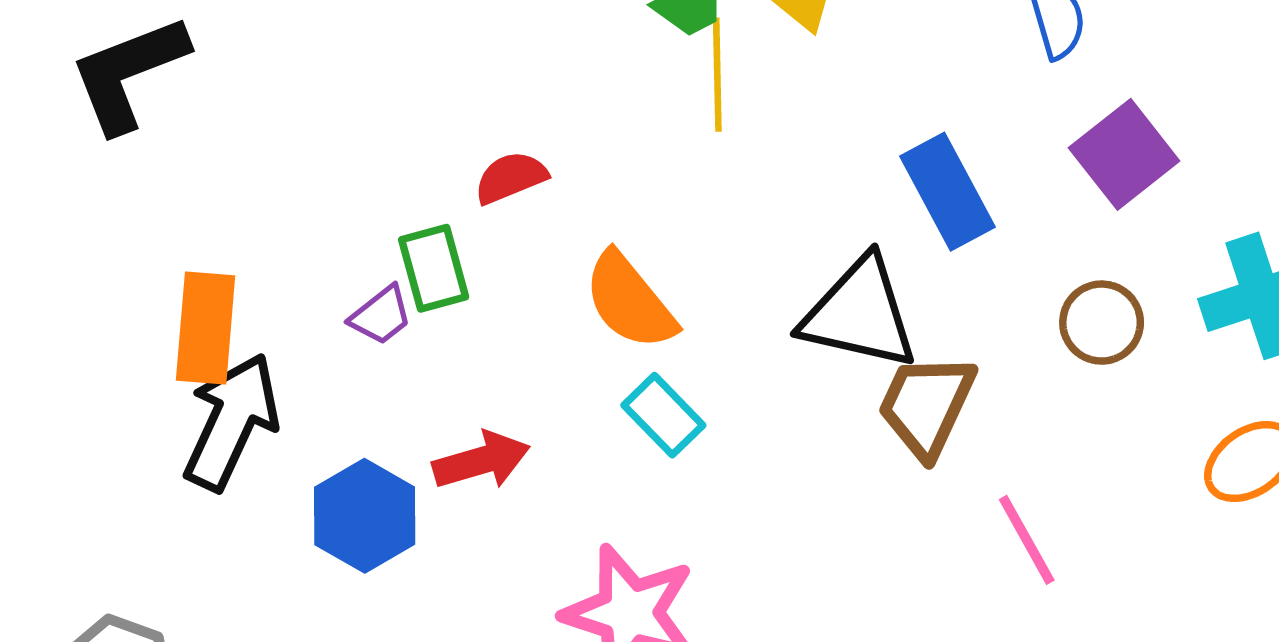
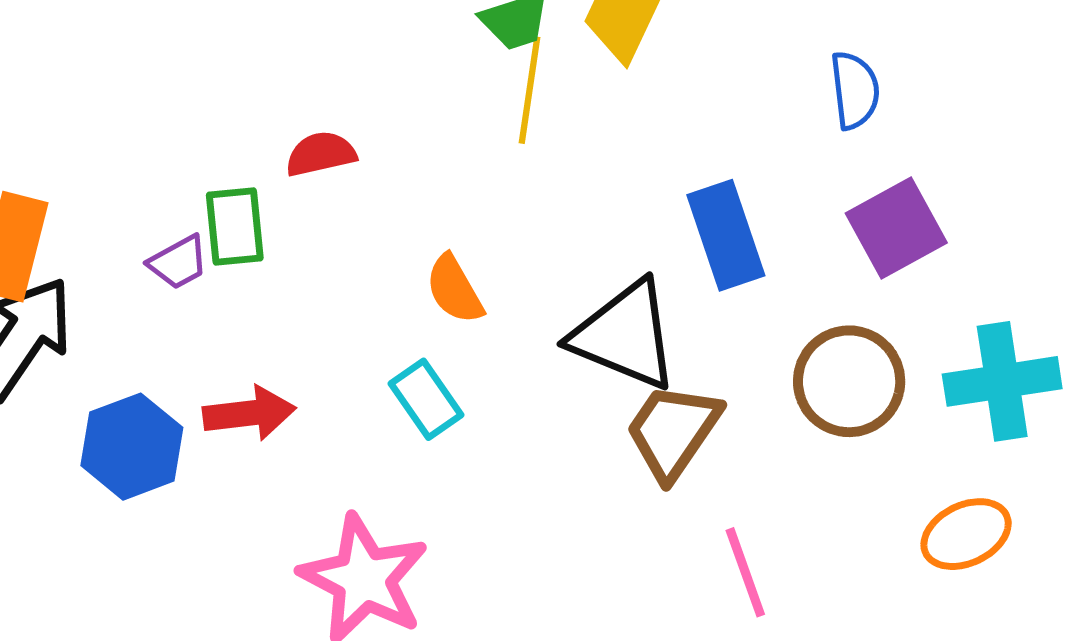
orange semicircle: (630, 301) -> (454, 289), moved, size x0.7
brown circle: (1102, 323) -> (849, 381), size x1.4

